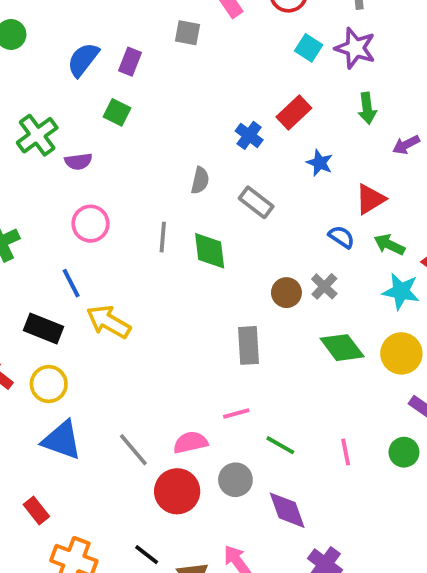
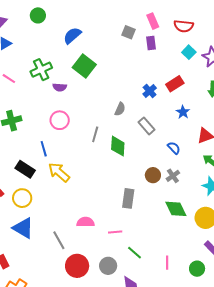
purple rectangle: (130, 62) -> (151, 43), moved, turned -40
green square: (117, 112) -> (84, 66), size x1.6
blue semicircle: (341, 237) -> (174, 148), moved
pink semicircle: (190, 442) -> (85, 222), moved

